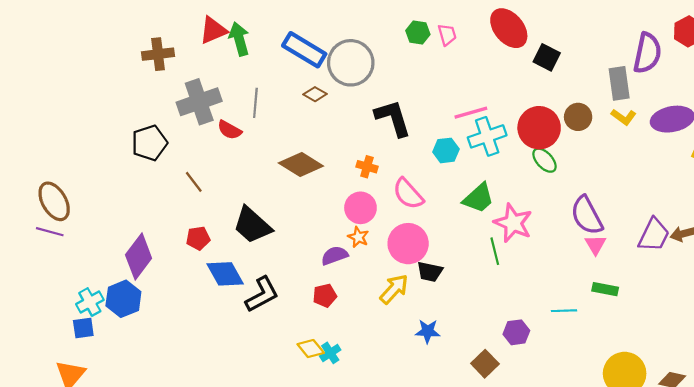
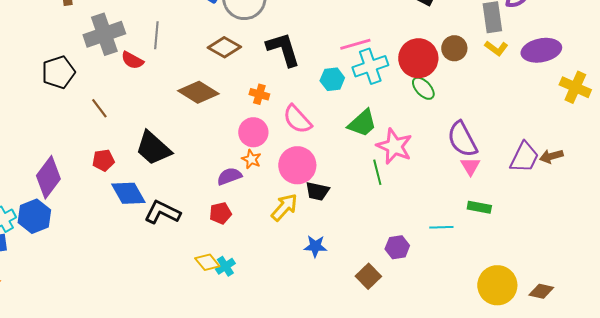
brown diamond: (315, 94) -> (224, 47), moved, size x1.5
black L-shape: (262, 294) -> (162, 212), turned -126

